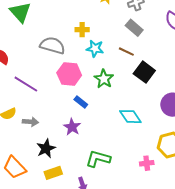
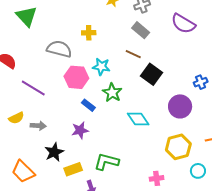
cyan star: (95, 49) -> (101, 67), moved
green star: (104, 79) -> (112, 93), moved
purple star: (72, 127) -> (80, 130), turned 30
pink cross: (147, 163) -> (157, 178), moved
yellow rectangle: (53, 173) -> (73, 169), moved

